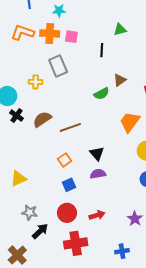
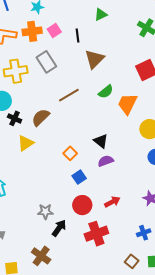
pink square: (71, 37) -> (54, 30), turned -32
black line: (102, 50) -> (77, 36), moved
brown triangle: (120, 80) -> (94, 59), moved, size x1.5
yellow cross: (36, 82) -> (16, 71), moved, size x1.6
green semicircle: (102, 94) -> (106, 92), moved
brown line: (70, 127) -> (69, 95), moved
yellow triangle: (18, 178) -> (26, 143), moved

